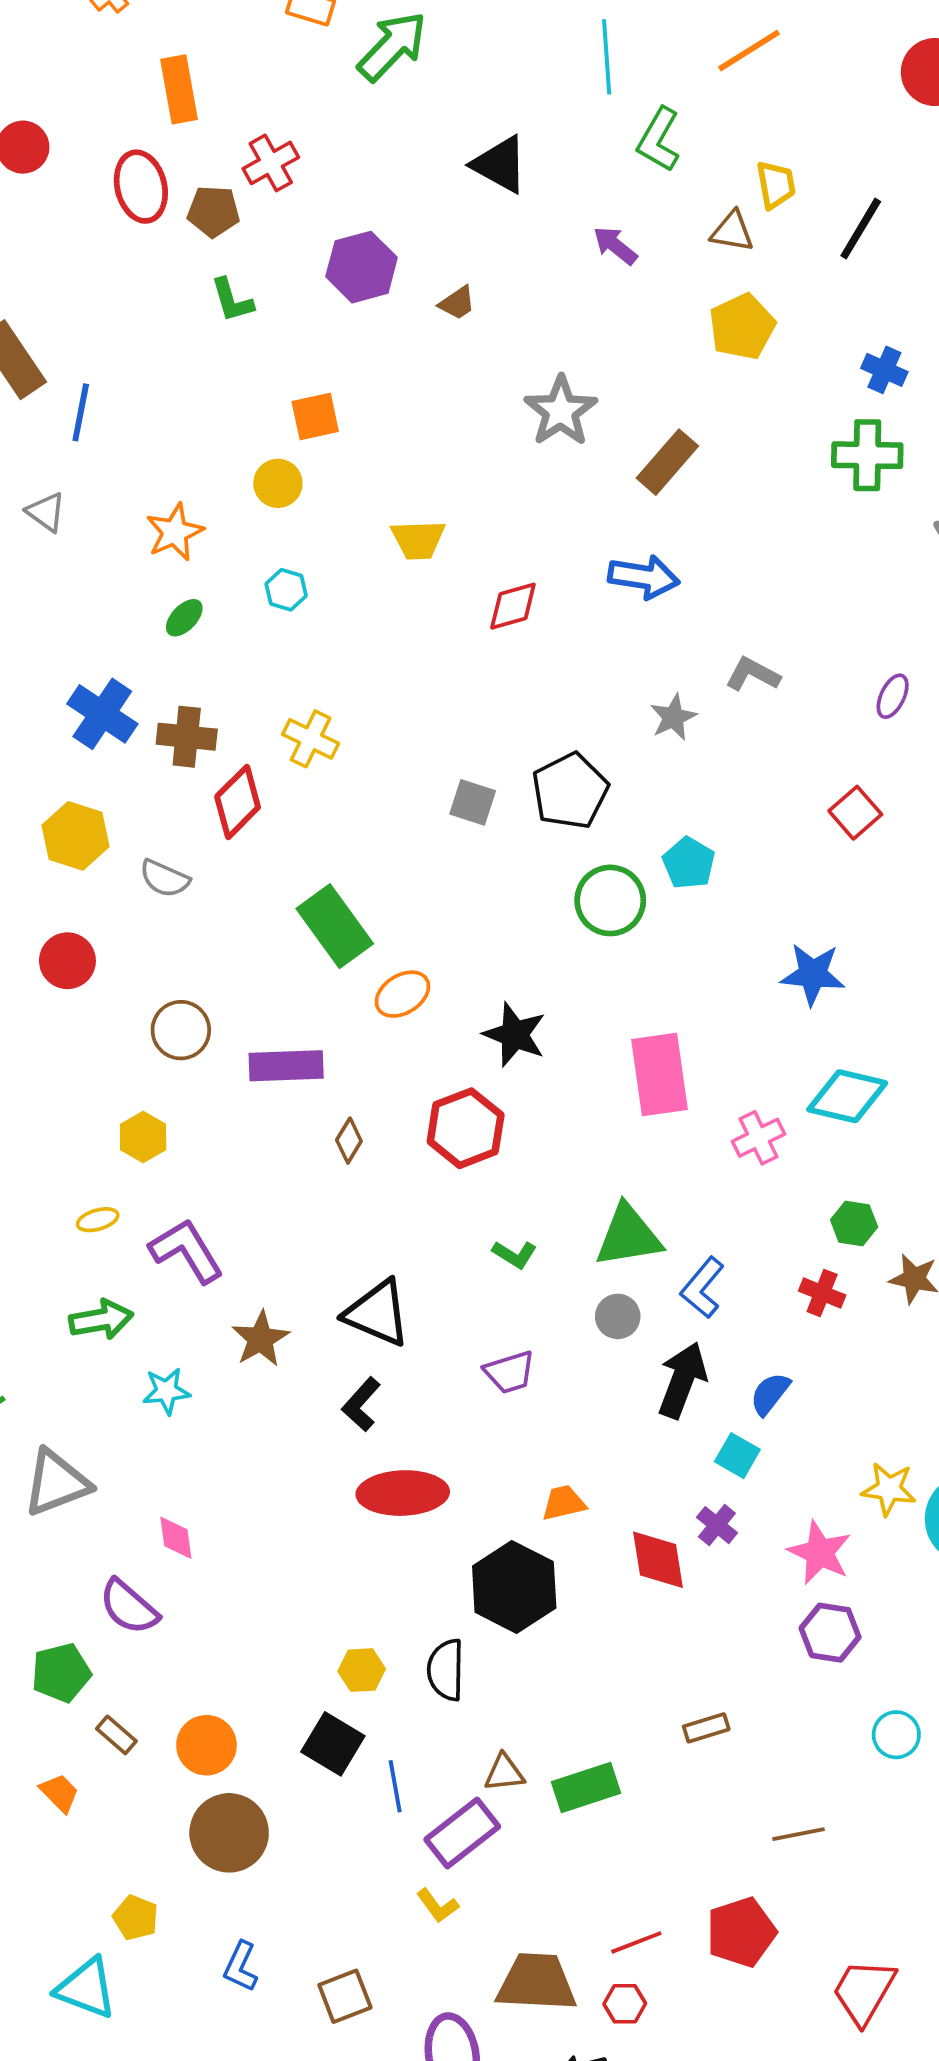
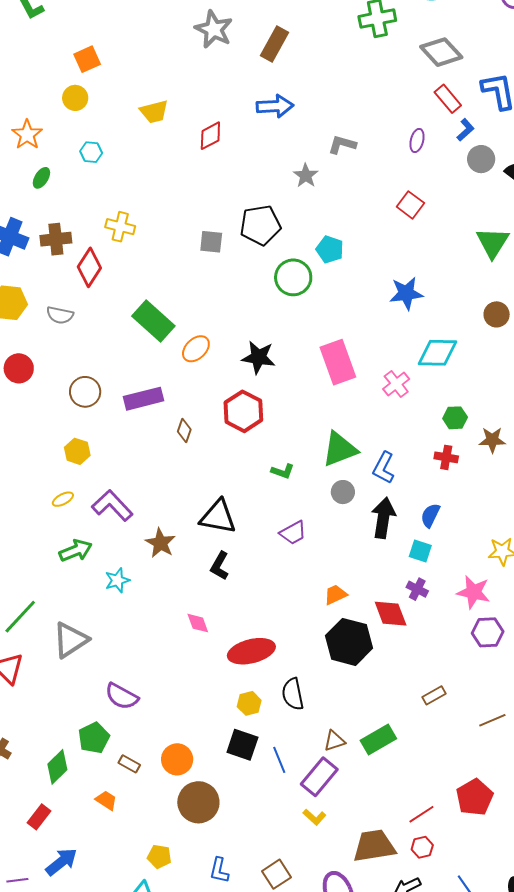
black pentagon: (570, 791) -> (260, 225), turned 30
red ellipse: (403, 1493) -> (251, 651), moved
pink diamond: (176, 1538) -> (198, 623), moved
black hexagon: (514, 1587) -> (349, 642), moved
brown line: (799, 1834) -> (492, 720), moved

